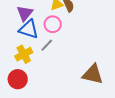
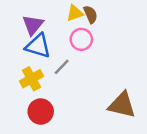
pink circle: (53, 24) -> (81, 39), moved
red circle: (18, 79) -> (41, 112), moved

